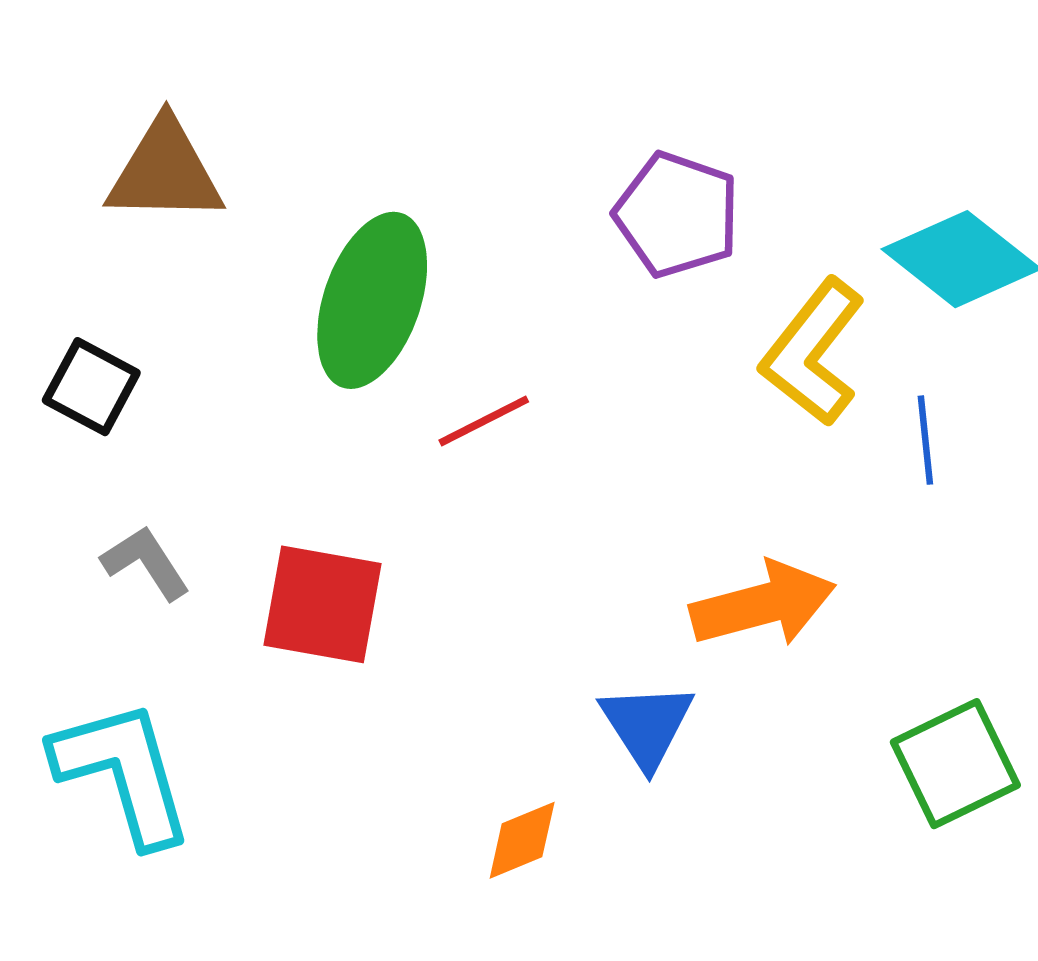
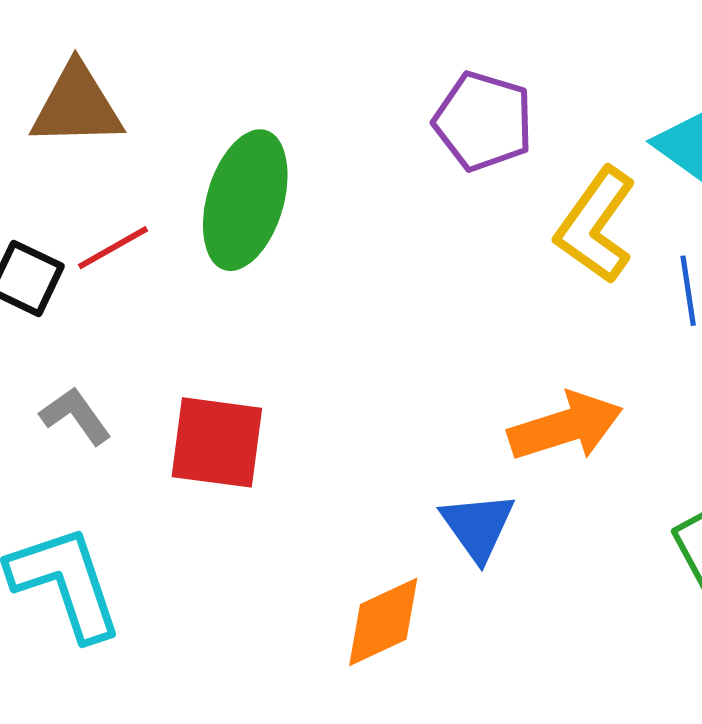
red line: (484, 421) -> (113, 248), moved
orange diamond: (522, 840) -> (383, 622), size x1.4

